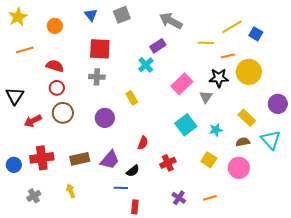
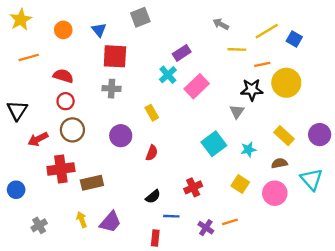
blue triangle: (91, 15) -> (99, 30), moved
gray arrow: (171, 21) -> (221, 24), moved, size x0.6
pink rectangle: (182, 84) -> (197, 86), moved
purple circle: (278, 104) -> (320, 135), moved
cyan triangle: (271, 140) -> (312, 179), moved
red semicircle: (143, 143) -> (152, 153), moved
red cross: (42, 158) -> (61, 169), moved
purple trapezoid: (110, 160) -> (110, 222), moved
blue line: (121, 188) -> (171, 216), moved
orange line: (210, 198) -> (230, 222), moved

